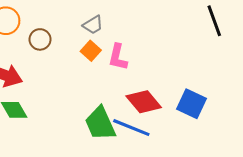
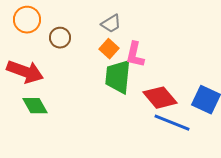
green trapezoid: (100, 123) -> (118, 77), moved, turned 30
blue line: (131, 128) -> (172, 123), moved

